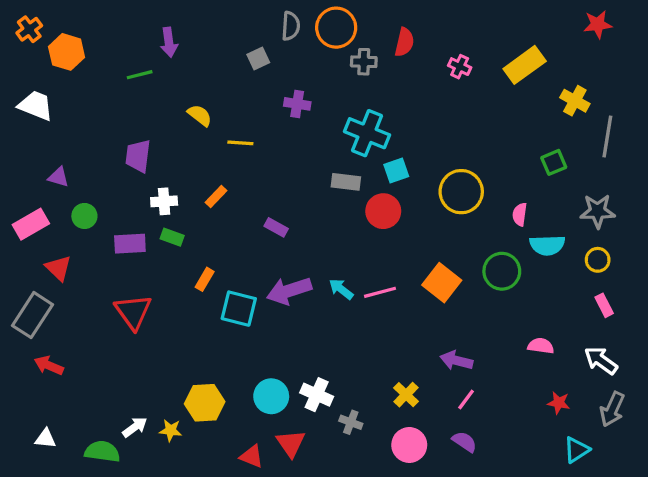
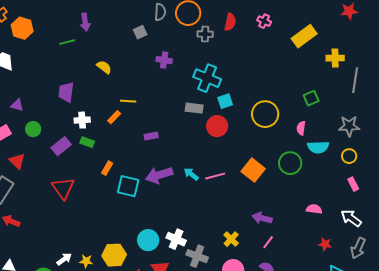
pink cross: (460, 67) -> (264, 21), moved
yellow cross: (575, 101) -> (335, 58), turned -30
yellow line: (240, 143) -> (128, 101), moved
green square: (554, 162) -> (311, 98), moved
purple rectangle: (276, 227) -> (151, 136), turned -40
purple rectangle: (130, 244) -> (61, 146), turned -36
yellow hexagon: (205, 403) -> (114, 255), moved
gray cross: (351, 422) -> (197, 256), size x1.5

